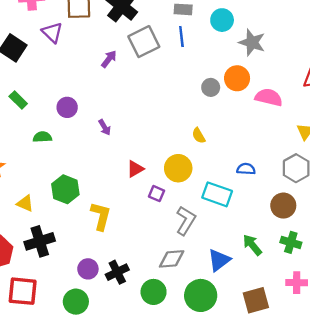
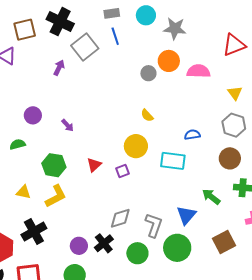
red triangle: (135, 169) -> (94, 165), moved
green hexagon: (65, 189) -> (54, 165), moved
purple square: (157, 194) -> (122, 171), turned -32
yellow triangle: (25, 203) -> (24, 192), moved
yellow L-shape: (101, 216) -> (56, 196), moved, turned 60
gray L-shape: (186, 221) -> (154, 225), moved
gray diamond: (172, 259) -> (120, 218), moved

